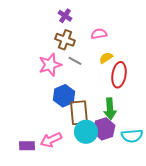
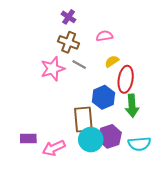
blue hexagon: (64, 96) -> (103, 97), moved
green arrow: (110, 109) -> (132, 106), moved
purple rectangle: (27, 146) -> (28, 139), moved

